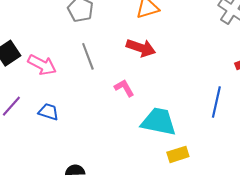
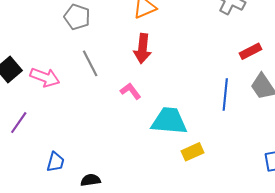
red arrow: (141, 48) -> (143, 49), turned 84
blue trapezoid: (48, 112) -> (55, 162), moved, turned 95

